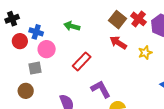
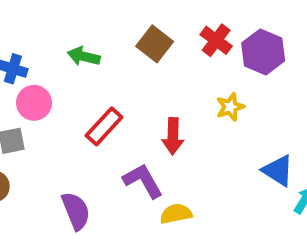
brown square: (117, 20) -> (155, 44), moved
red arrow: (118, 43) -> (173, 136), moved, turned -120

